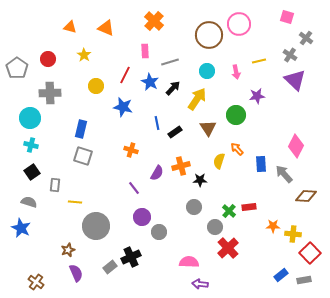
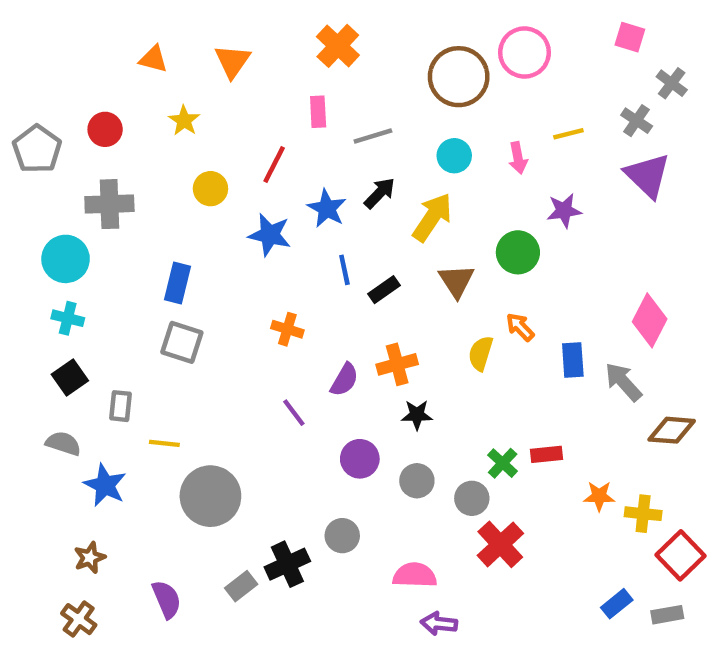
orange triangle: (106, 28) -> (232, 61), turned 42
blue star: (150, 82) -> (327, 208), moved
black star: (200, 180) -> (417, 415), moved
gray circle: (194, 207) -> (417, 481), moved
purple circle: (142, 217) -> (360, 459), moved
blue star: (21, 228) -> (105, 485), moved
gray circle: (159, 232) -> (342, 536), moved
brown star: (68, 250) -> (90, 558), moved

